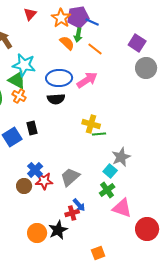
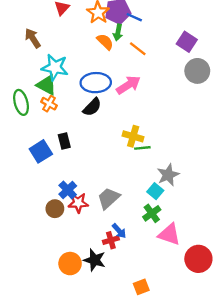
black semicircle: (56, 99) -> (92, 107), turned -42
black star: (58, 230) -> (95, 260), turned -30

